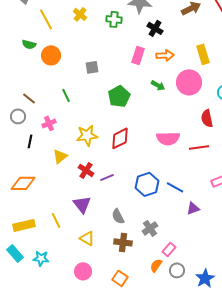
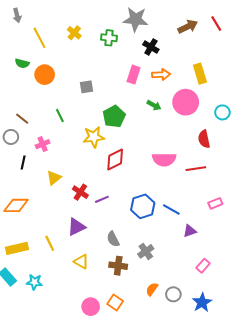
yellow star: (87, 135) -> (94, 137), moved
purple triangle: (82, 204) -> (76, 227), turned 42
pink rectangle: (169, 249) -> (203, 266), moved
pink circle: (83, 271) -> (91, 307), moved

